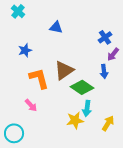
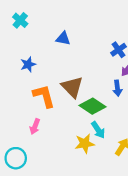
brown triangle: (64, 70) -> (72, 87), turned -40
pink arrow: (31, 105) -> (35, 127), turned 64
cyan arrow: (87, 108) -> (98, 130), turned -42

